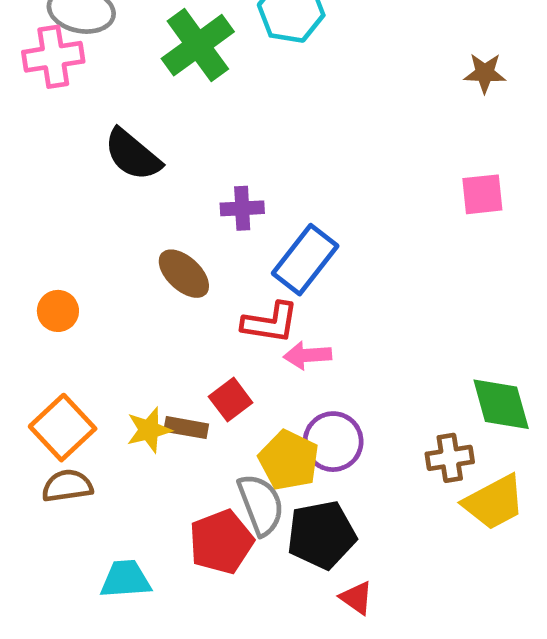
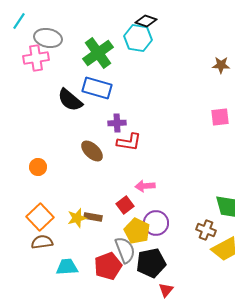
blue rectangle: (305, 260) -> (97, 88), moved, turned 68
red L-shape: (270, 323) -> (129, 142), moved
red square: (231, 400) -> (125, 205), moved
brown cross: (450, 458) -> (206, 230), turned 30
cyan trapezoid: (126, 579) -> (67, 267), moved
red triangle: (356, 598) -> (166, 290), turned 35

